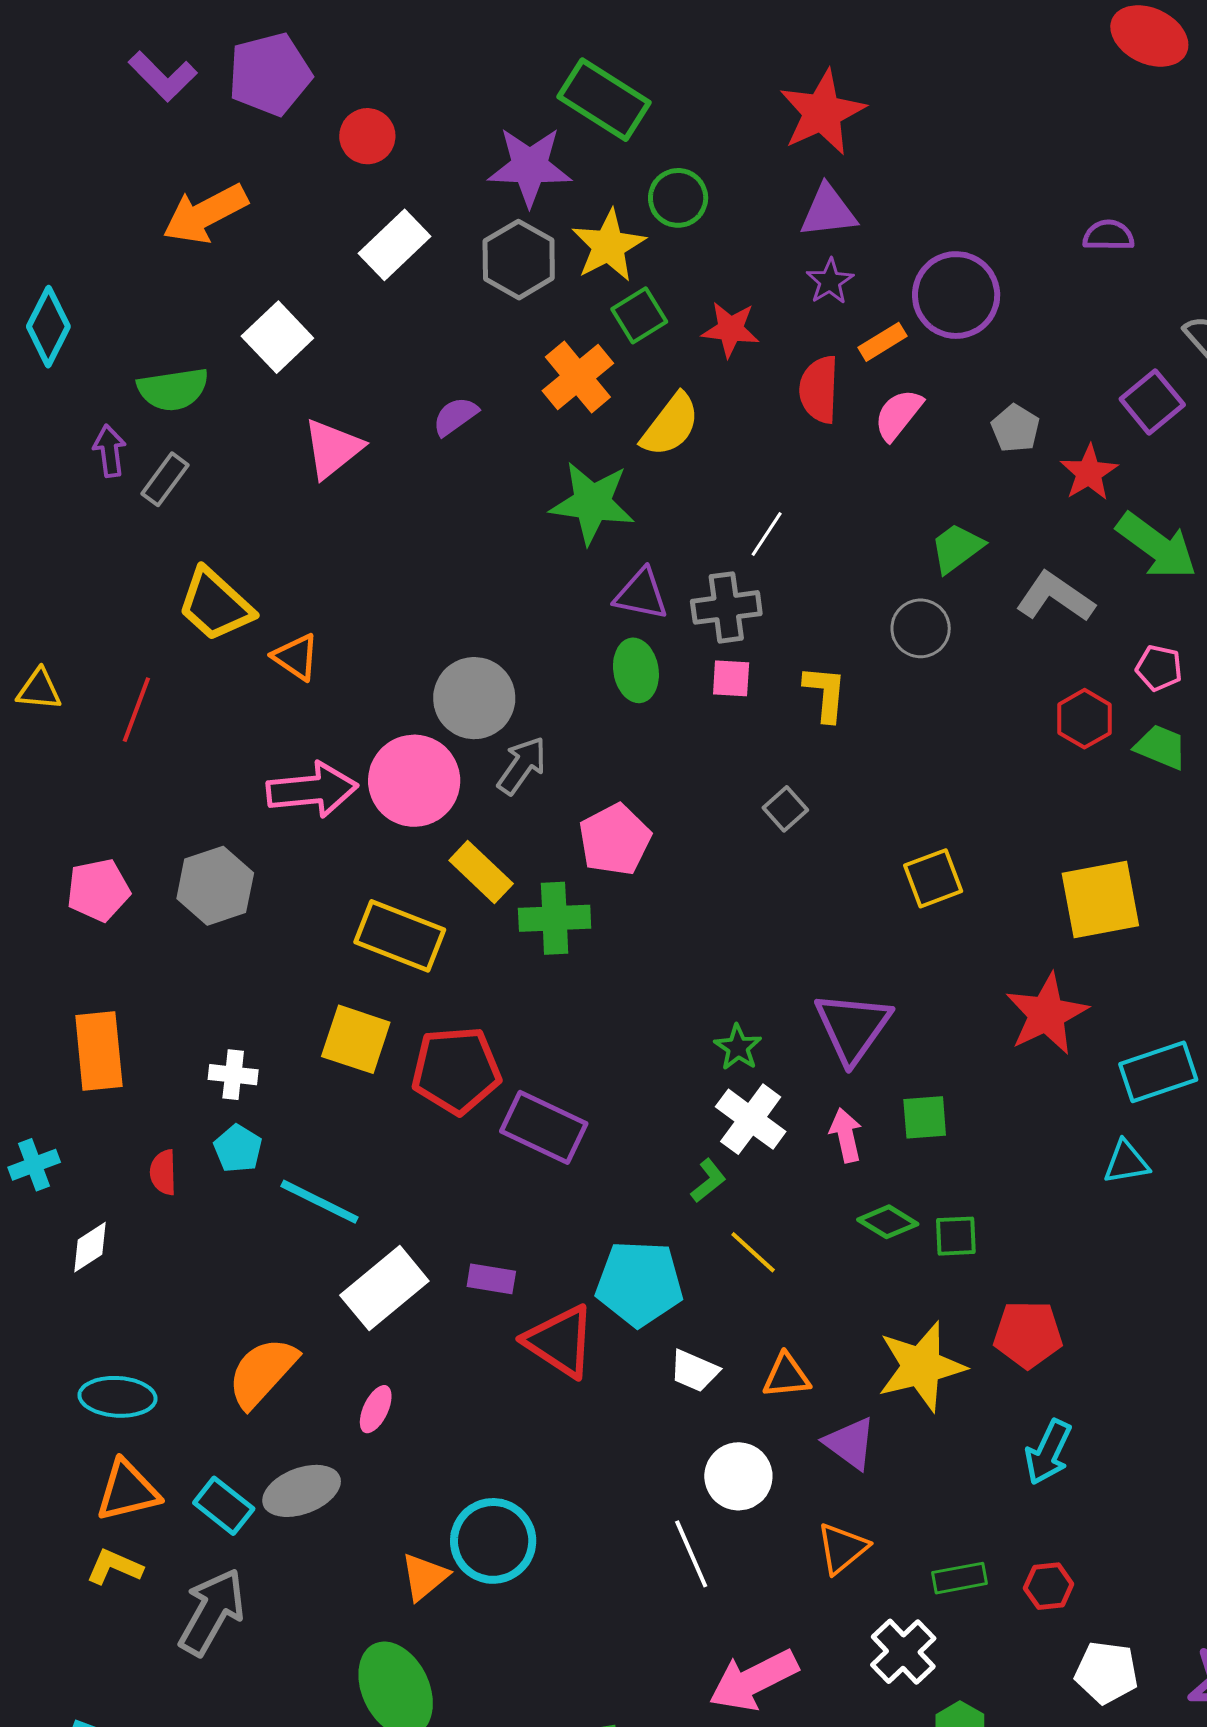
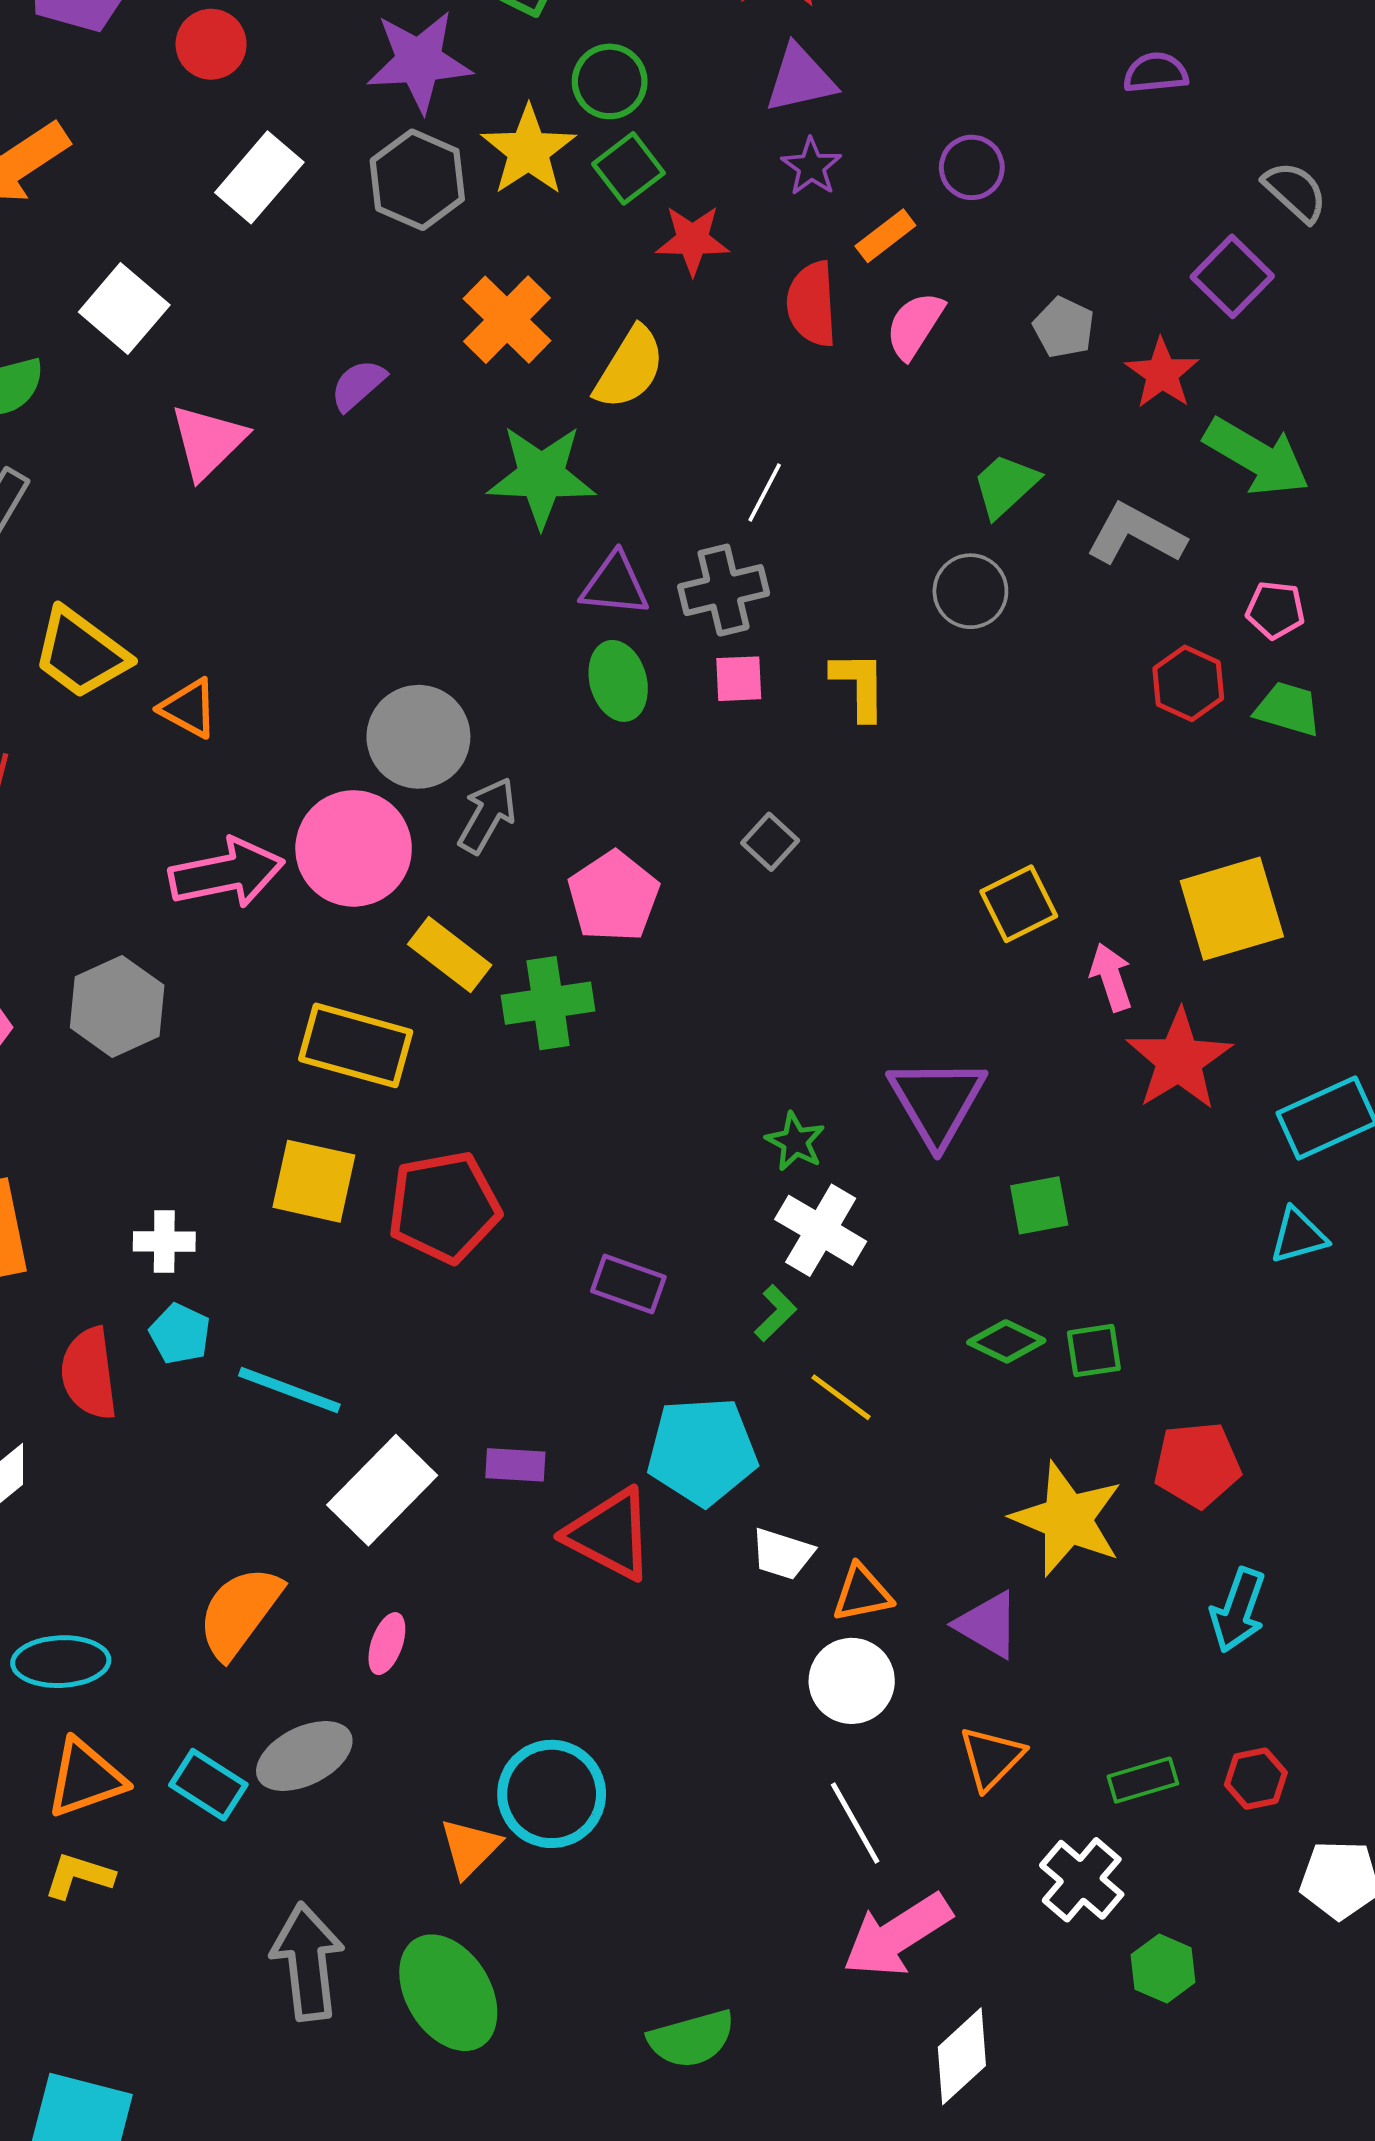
purple circle: (956, 295) -> (972, 167), size x0.6
green square: (639, 315) -> (628, 168), moved
gray square: (785, 809) -> (770, 842), moved
purple rectangle: (544, 1127) -> (628, 1284), moved, size x0.7
pink arrow: (846, 1135) -> (1111, 977), moved
red semicircle: (163, 1172) -> (89, 1373), size x1.6
yellow star: (921, 1366) -> (1067, 1519), turned -30
orange triangle: (786, 1376) -> (862, 1593), moved
white line: (691, 1554) -> (855, 1823), moved
gray arrow: (212, 1612) -> (307, 1962), moved, turned -30

